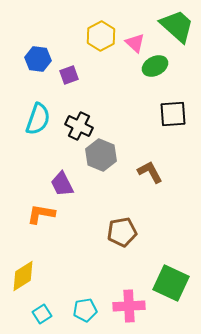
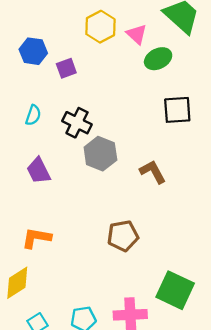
cyan semicircle: (38, 119) -> (33, 115), size x0.6
purple trapezoid: (62, 184) -> (39, 171), moved
orange L-shape: (41, 214) -> (36, 238), moved

